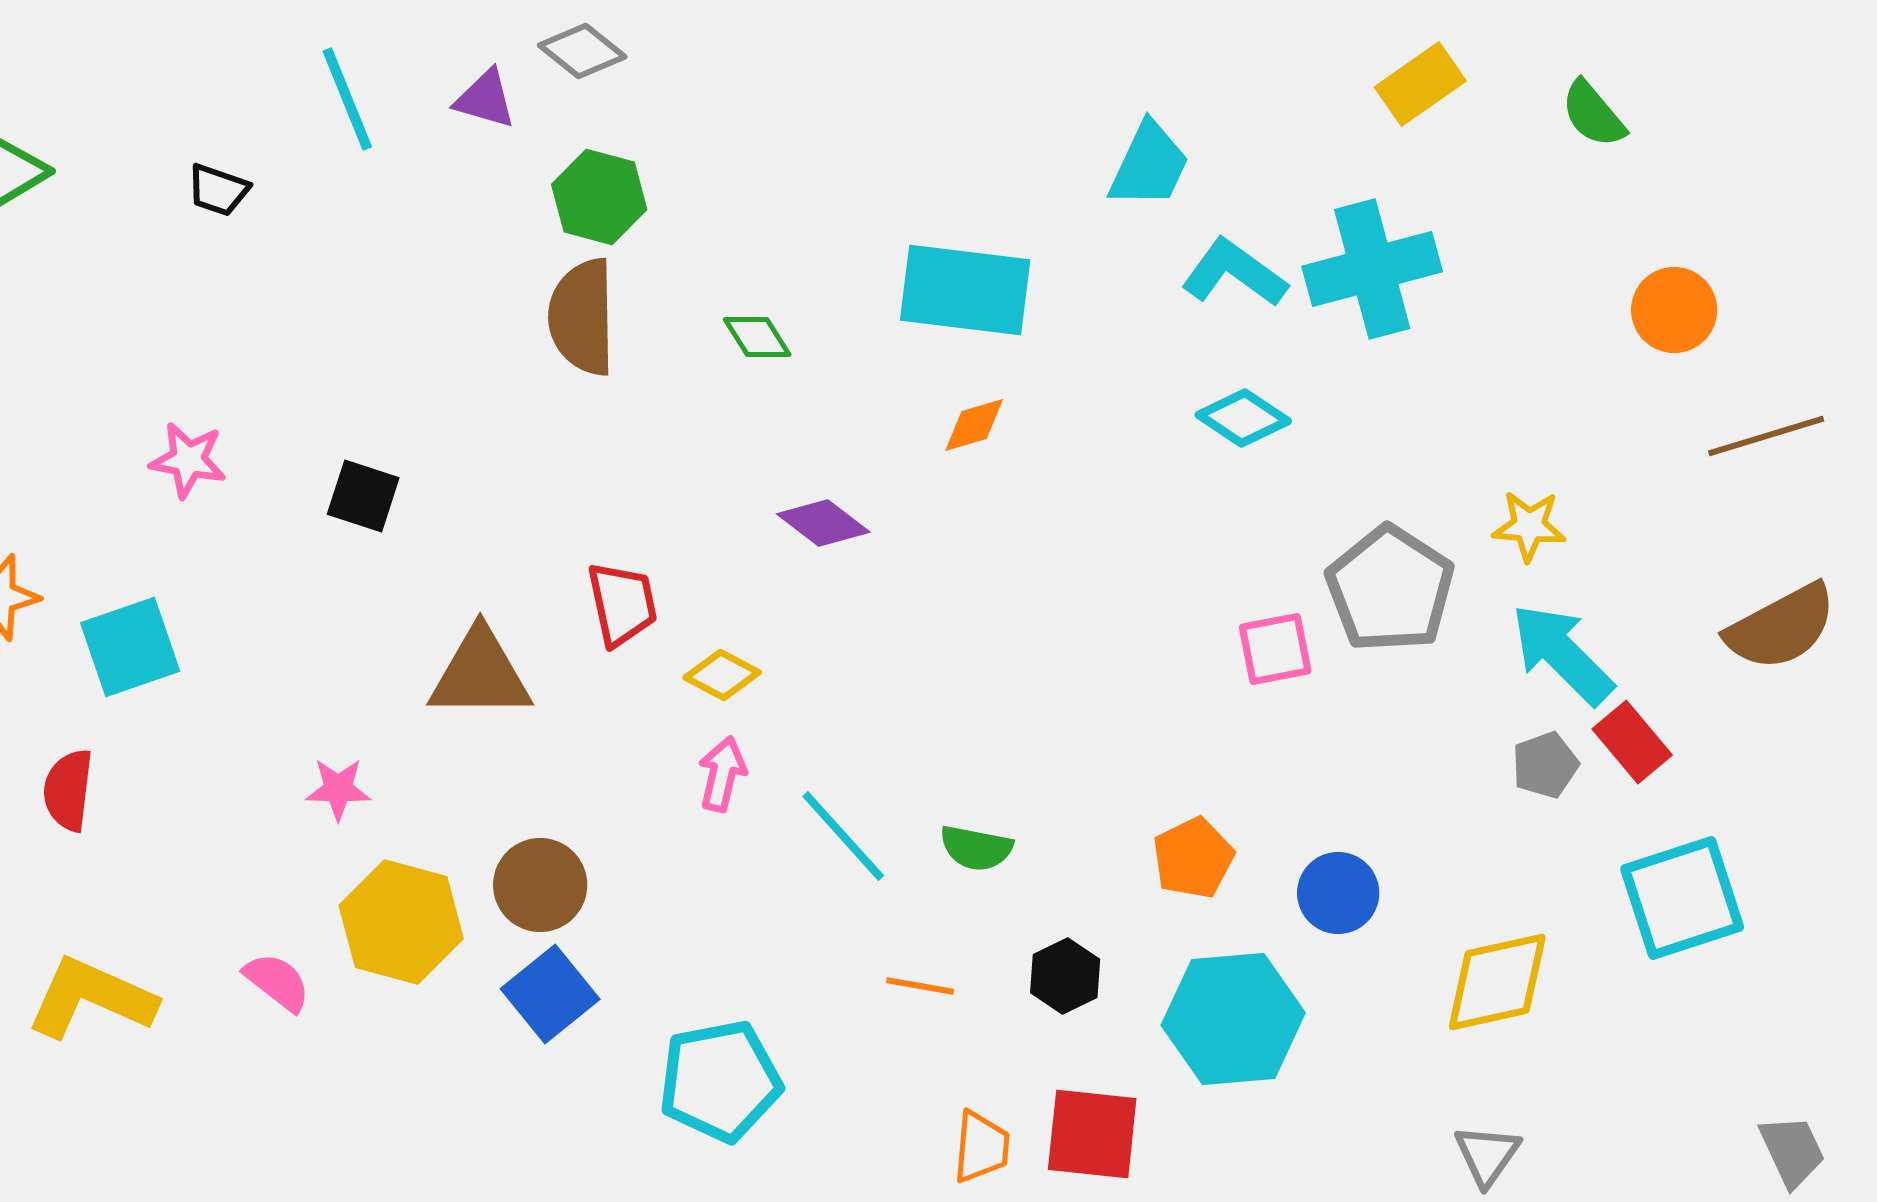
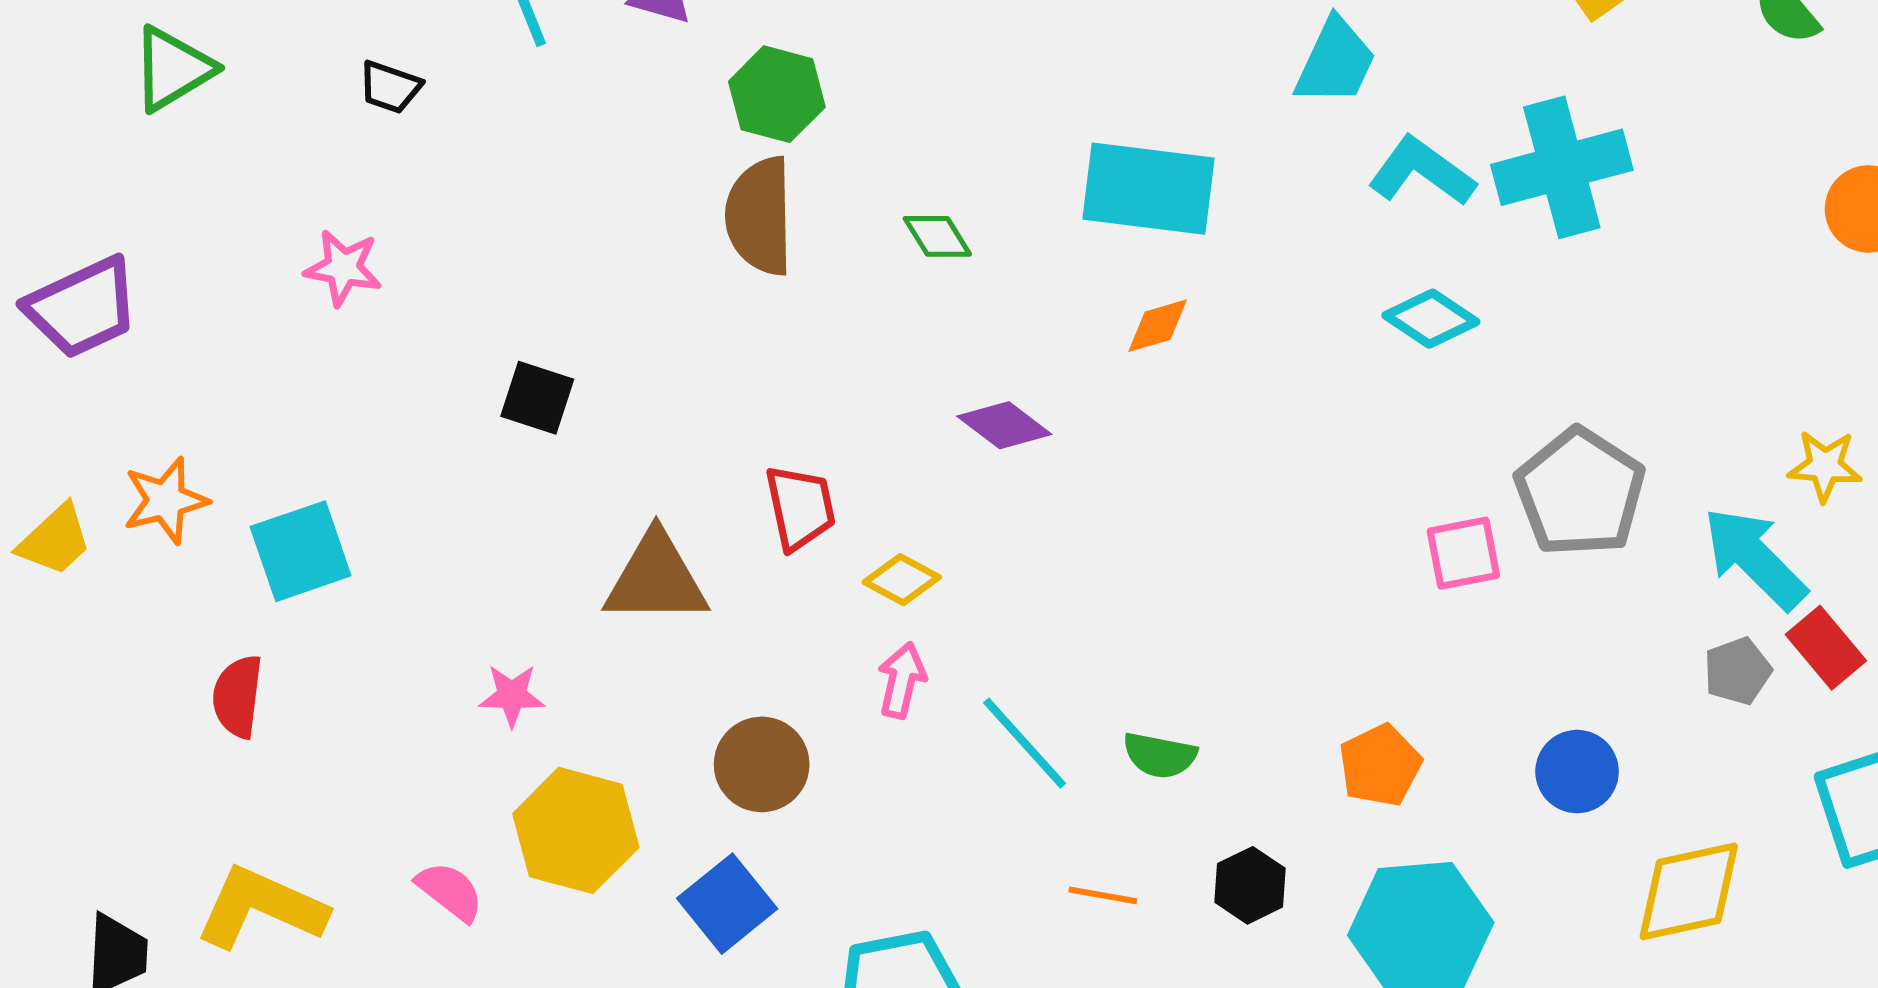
pink star: (188, 460) -> (343, 268), moved
yellow star: (1529, 526) -> (1825, 466), moved
brown circle: (540, 885) -> (762, 764), moved
blue circle: (1338, 893) -> (1577, 772), moved

